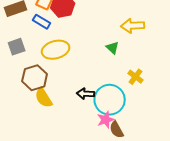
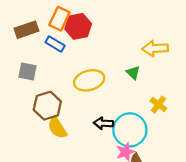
gray square: (17, 47) -> (28, 72), turned 30
yellow ellipse: (56, 50) -> (89, 80), moved

